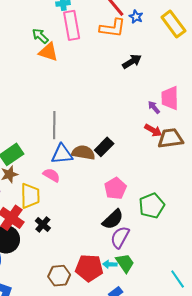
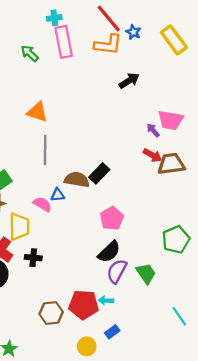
orange triangle: (48, 52) -> (37, 112), moved
pink trapezoid: (170, 98) -> (171, 120), turned -80
blue triangle: (62, 154) -> (58, 195), moved, size x0.6
green pentagon: (152, 206) -> (176, 240), moved
black cross: (43, 224) -> (33, 258), turned -35
green trapezoid: (125, 263) -> (146, 273), moved

